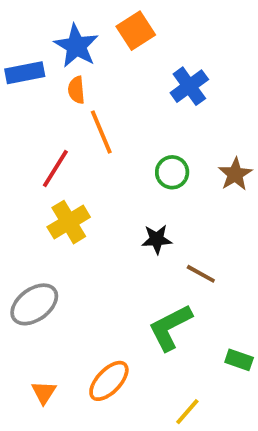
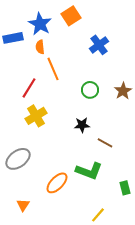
green L-shape: (170, 327) -> (89, 171), turned -132
green rectangle: (239, 360) -> (125, 188), turned 56
orange ellipse: (109, 381) -> (57, 183), moved

